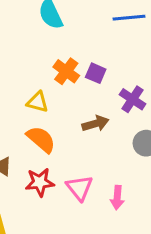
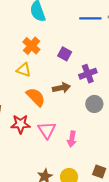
orange cross: (66, 71) -> (31, 46), moved
purple cross: (133, 99) -> (88, 74), turned 30
orange semicircle: (41, 139) -> (36, 97), moved

